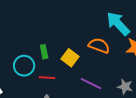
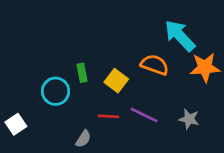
red line: (47, 78) -> (108, 116), moved

